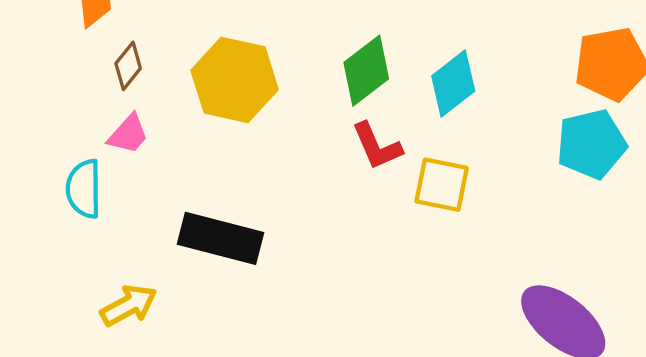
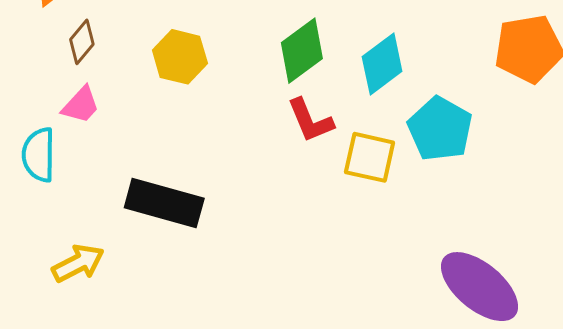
yellow hexagon: (235, 80) -> (180, 57), size x0.7
cyan pentagon: (591, 144) -> (440, 129), moved, turned -30

